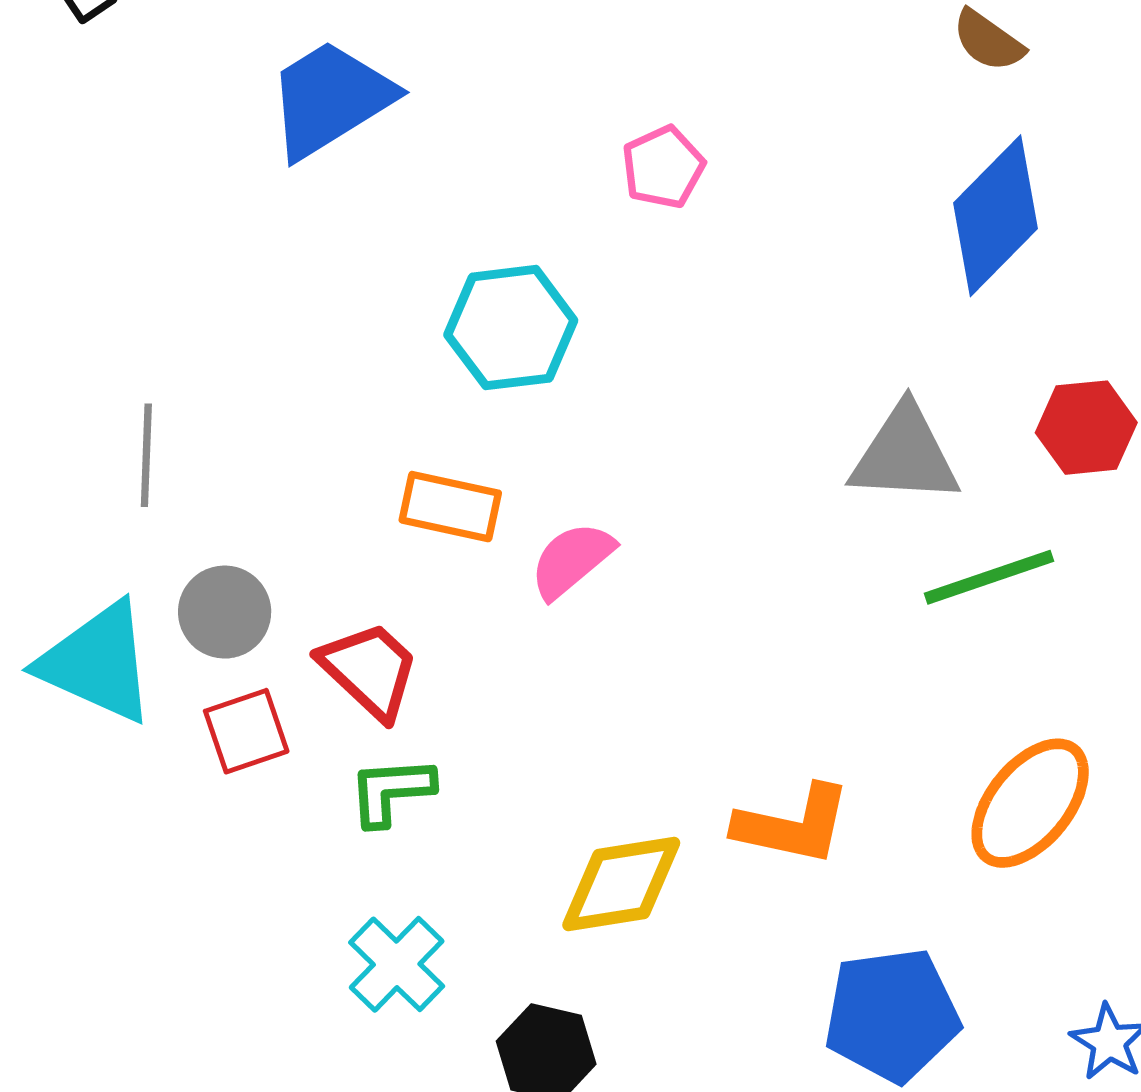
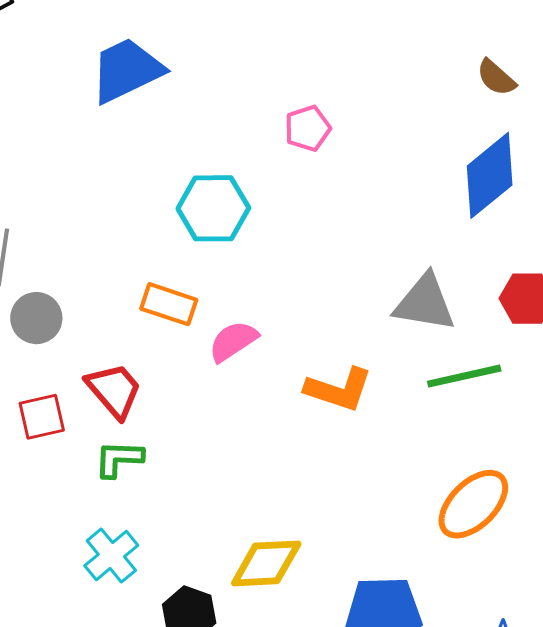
gray circle: (225, 612) -> (36, 318), moved
orange L-shape: (793, 825) -> (339, 389), moved
yellow diamond: (621, 884) -> (266, 563), moved

